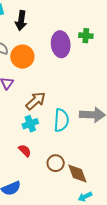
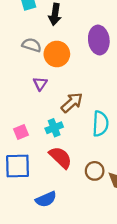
cyan cross: (30, 124) -> (54, 128), moved
red semicircle: (25, 151) -> (61, 157), size x1.6

